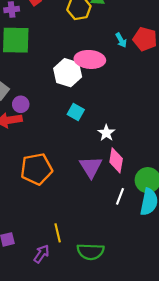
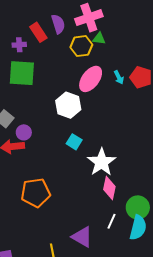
pink ellipse: (90, 59) -> (91, 79), moved, turned -60
white star: (106, 133) -> (102, 162), size x1.8
purple triangle: (91, 167) -> (82, 237), moved, turned -30

